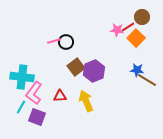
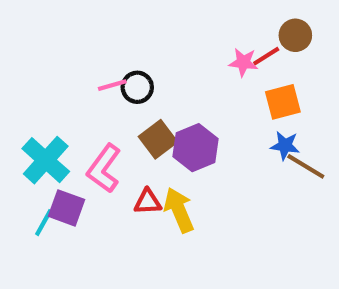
orange square: (136, 38) -> (283, 102), moved, turned 30
cyan cross: (22, 77) -> (46, 160), turned 35
pink L-shape: (34, 93) -> (104, 168), moved
red triangle: (60, 96) -> (148, 202), moved
purple square: (37, 117) -> (67, 208), moved

